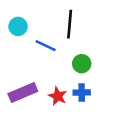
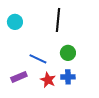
blue line: (46, 46) -> (38, 59), moved
purple rectangle: (23, 93) -> (19, 77), size x0.7

